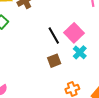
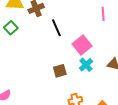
black line: (54, 36) -> (56, 28), moved

